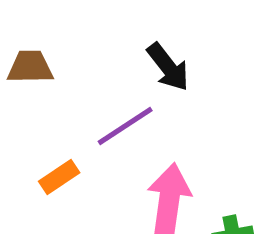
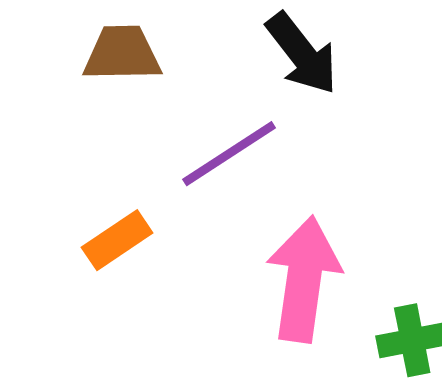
brown trapezoid: (30, 67) -> (122, 54), moved

